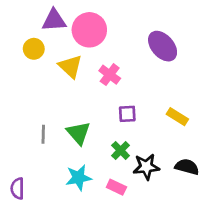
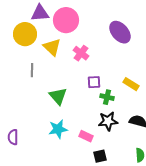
yellow circle: (34, 49) -> (25, 34), size x1.5
gray line: (43, 134) -> (32, 70), moved
green cross: (121, 150) -> (107, 97), moved, turned -32

